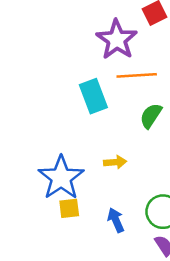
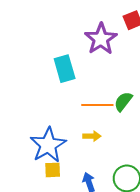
orange line: (137, 75) -> (97, 105), moved
cyan rectangle: (93, 96) -> (65, 69), moved

